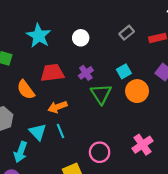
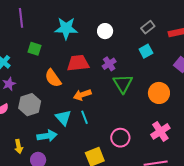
cyan star: (39, 36) -> (66, 28), turned -30
cyan square: (124, 71) -> (146, 51), moved
orange circle: (137, 91) -> (159, 93), moved
cyan arrow: (21, 152) -> (47, 136), turned -120

